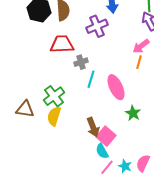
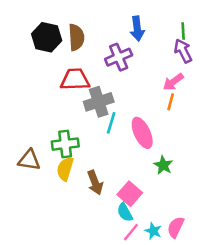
gray cross: (81, 62) -> (99, 102), size x1.6
green cross: (54, 96) -> (65, 144), turned 30
brown arrow: (93, 127) -> (95, 183), moved

